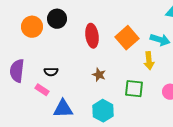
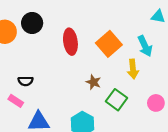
cyan arrow: (160, 40) -> (145, 46), turned 48
brown star: (99, 75) -> (93, 82), moved
green square: (134, 89) -> (116, 100), turned 30

